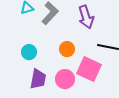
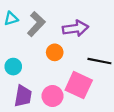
purple arrow: (86, 17) -> (75, 28), turned -80
orange circle: (67, 49) -> (55, 52), moved

